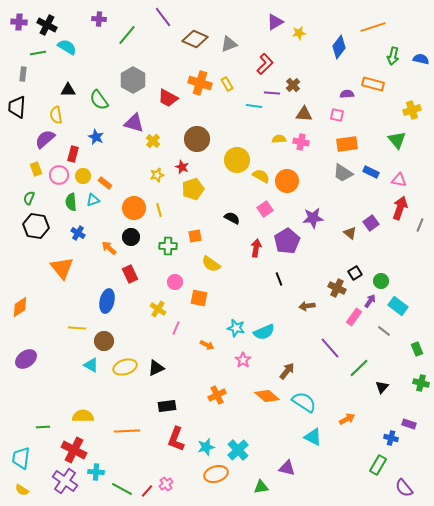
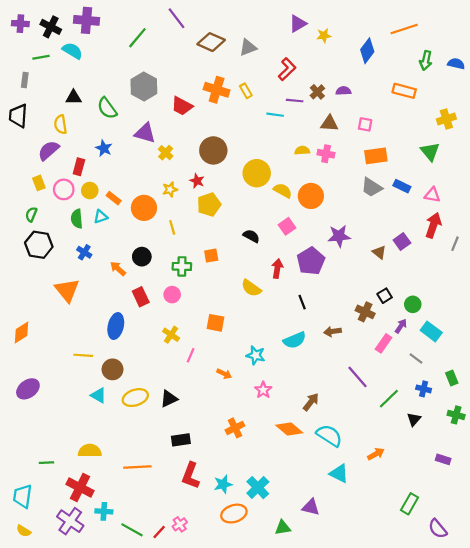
purple cross: (99, 19) -> (87, 20), moved, size x1.6
purple semicircle: (347, 94) -> (343, 91), moved
orange circle: (134, 208) -> (144, 208), moved
yellow semicircle: (211, 264) -> (251, 288), moved
pink circle: (175, 282) -> (172, 295), moved
cyan semicircle: (264, 332) -> (295, 340), moved
blue cross: (391, 438) -> (424, 389), moved

